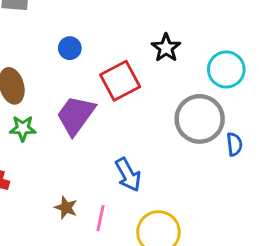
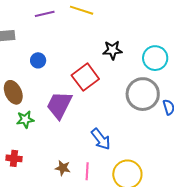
blue circle: (70, 48) -> (38, 60), moved
black star: (166, 48) -> (113, 50), turned -30

